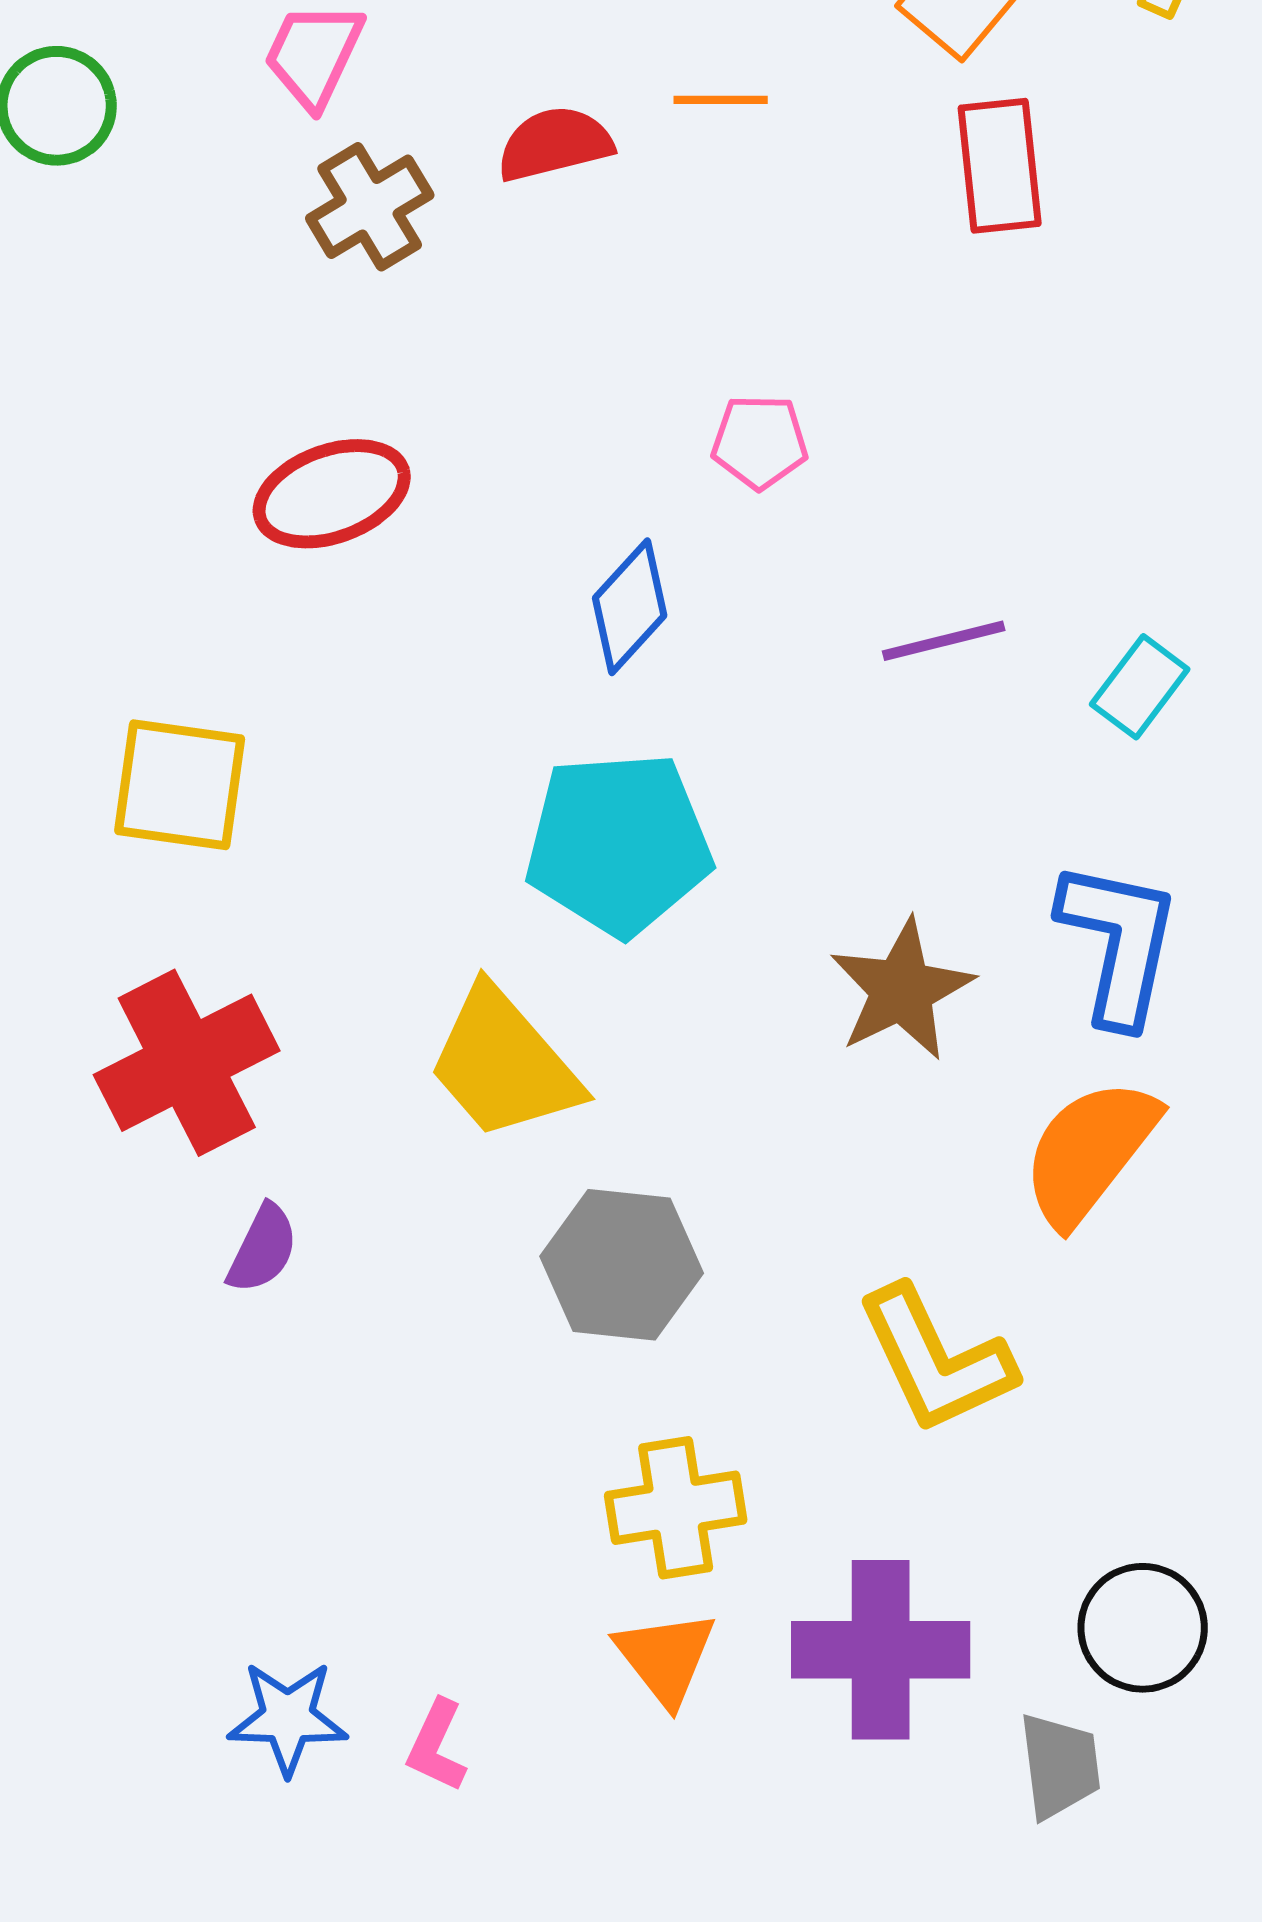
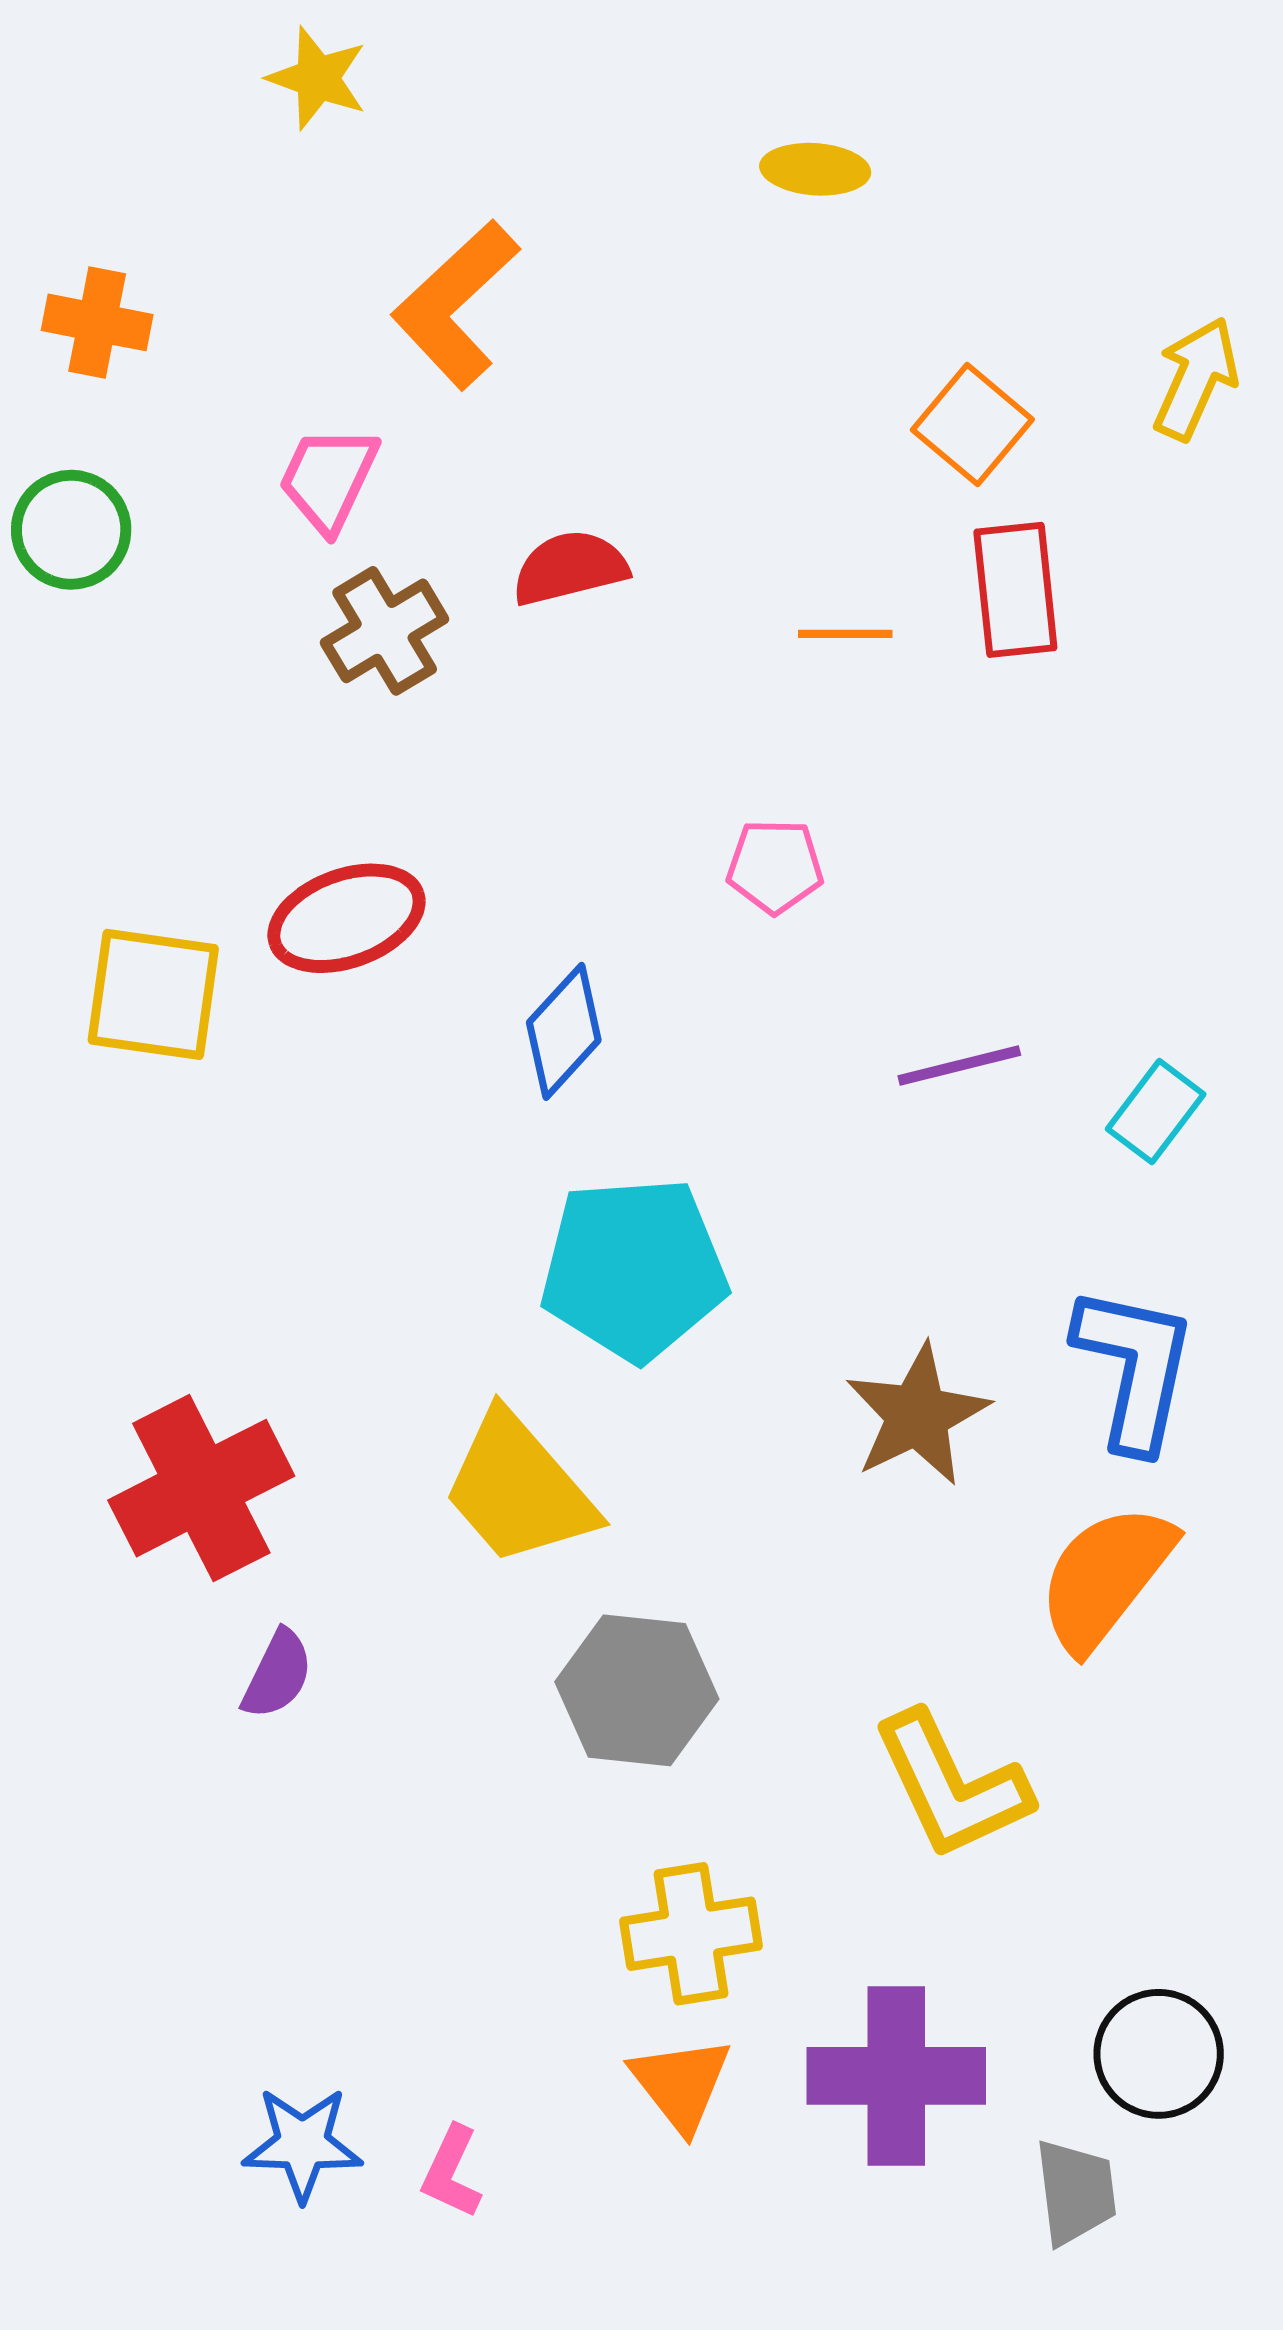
orange line: (721, 100) -> (845, 634), moved
blue diamond: (630, 607) -> (564, 1031), moved
yellow square: (180, 785) -> (153, 994), moved

